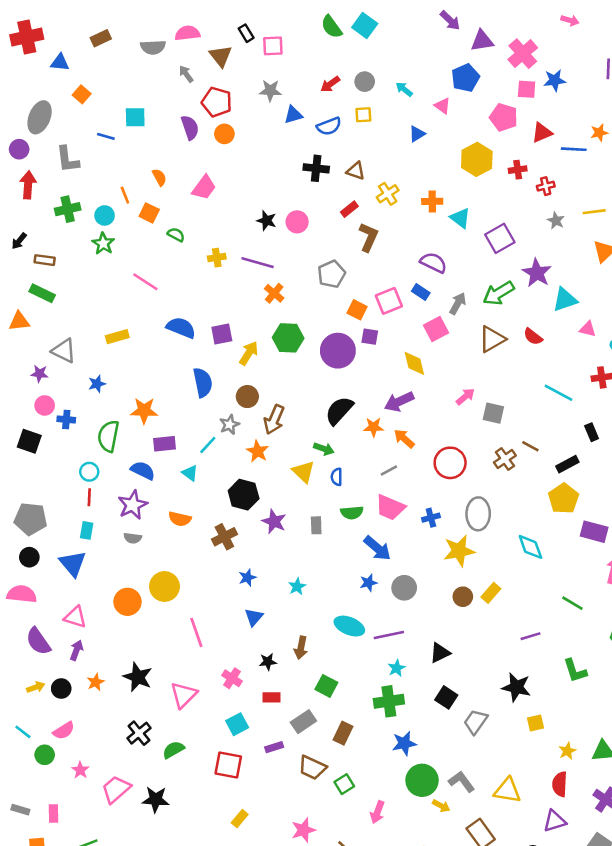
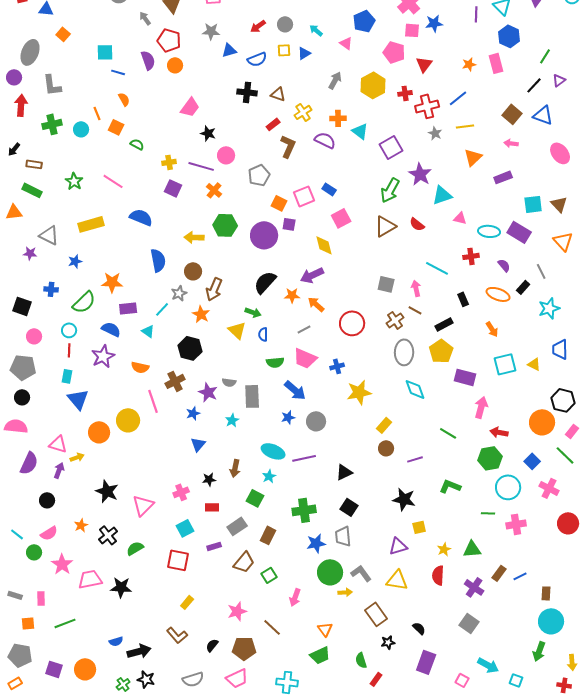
red triangle: (542, 133) -> (424, 64), turned -30
blue triangle: (417, 134) -> (304, 53), moved
blue line: (106, 136) -> (118, 72), moved
blue line: (574, 149) -> (458, 98), moved, turned -42
red cross: (546, 186) -> (427, 106), size x1.6
pink trapezoid: (204, 187) -> (190, 107), moved
pink circle: (297, 222) -> (226, 155), moved
green star: (103, 244) -> (74, 181), moved
purple semicircle: (434, 263) -> (325, 140), moved
green arrow: (499, 293) -> (390, 190), turned -30
gray arrow: (458, 303) -> (335, 80), moved
purple square: (222, 334) -> (173, 188), moved, turned 36
yellow rectangle: (117, 337) -> (91, 224), size x1.4
yellow arrow: (249, 353) -> (194, 237), turned -120
pink arrow: (465, 397) -> (416, 288), moved, turned -63
pink circle: (45, 405) -> (34, 336), moved
green semicircle: (108, 436) -> (84, 302), turned -145
gray ellipse: (478, 514) -> (404, 352), moved
purple star: (274, 521) -> (208, 392), moved
gray rectangle: (316, 525) -> (252, 396), moved, size x1.6
gray semicircle: (133, 538) -> (229, 382), moved
blue triangle: (73, 564) -> (78, 399), moved
brown circle: (463, 597) -> (386, 448), moved
pink line: (196, 632) -> (153, 401), moved
purple semicircle: (38, 641) -> (29, 463), turned -120
cyan star: (397, 668) -> (269, 476), moved
green L-shape: (575, 671) -> (450, 486), turned 130
pink cross: (232, 678) -> (181, 492), turned 35
orange star: (96, 682) -> (81, 525), moved
yellow arrow: (36, 687) -> (77, 457), moved
gray trapezoid: (476, 722) -> (343, 536), moved, turned -40
brown trapezoid: (312, 768) -> (244, 562), turned -75
pink star: (80, 770) -> (62, 564), size x1.5
pink trapezoid: (116, 789) -> (90, 579), turned 30
yellow arrow: (441, 806) -> (345, 592), turned -32
purple triangle: (555, 821) -> (398, 546), moved

